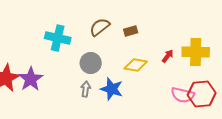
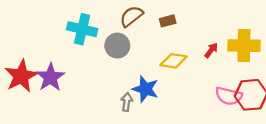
gray circle: (91, 63) -> (117, 46), moved
gray arrow: (86, 89) -> (127, 102), moved

